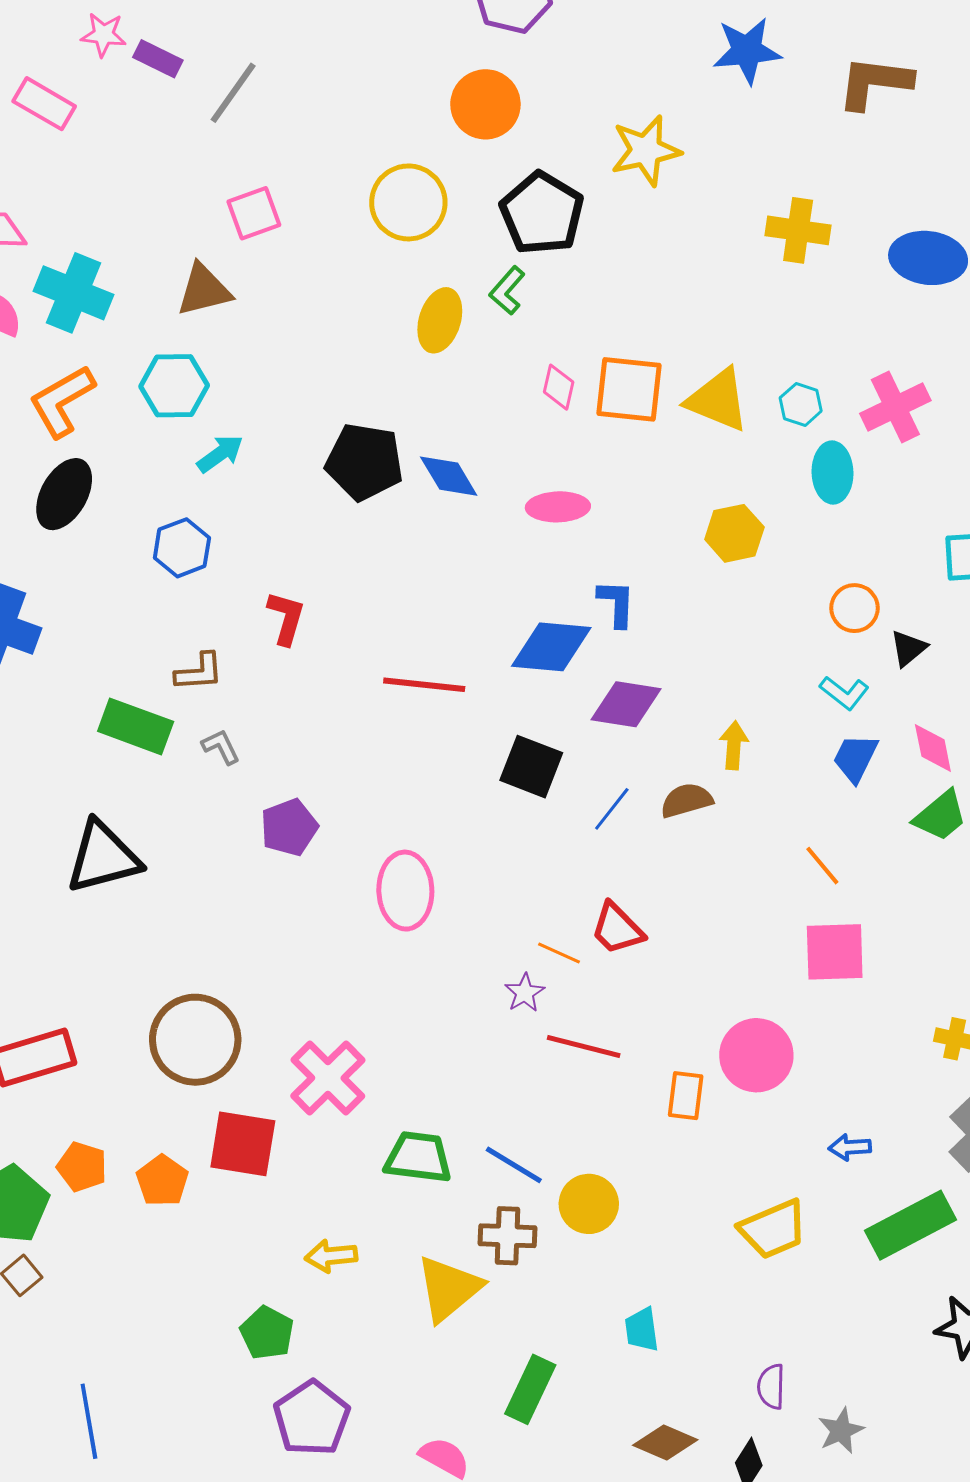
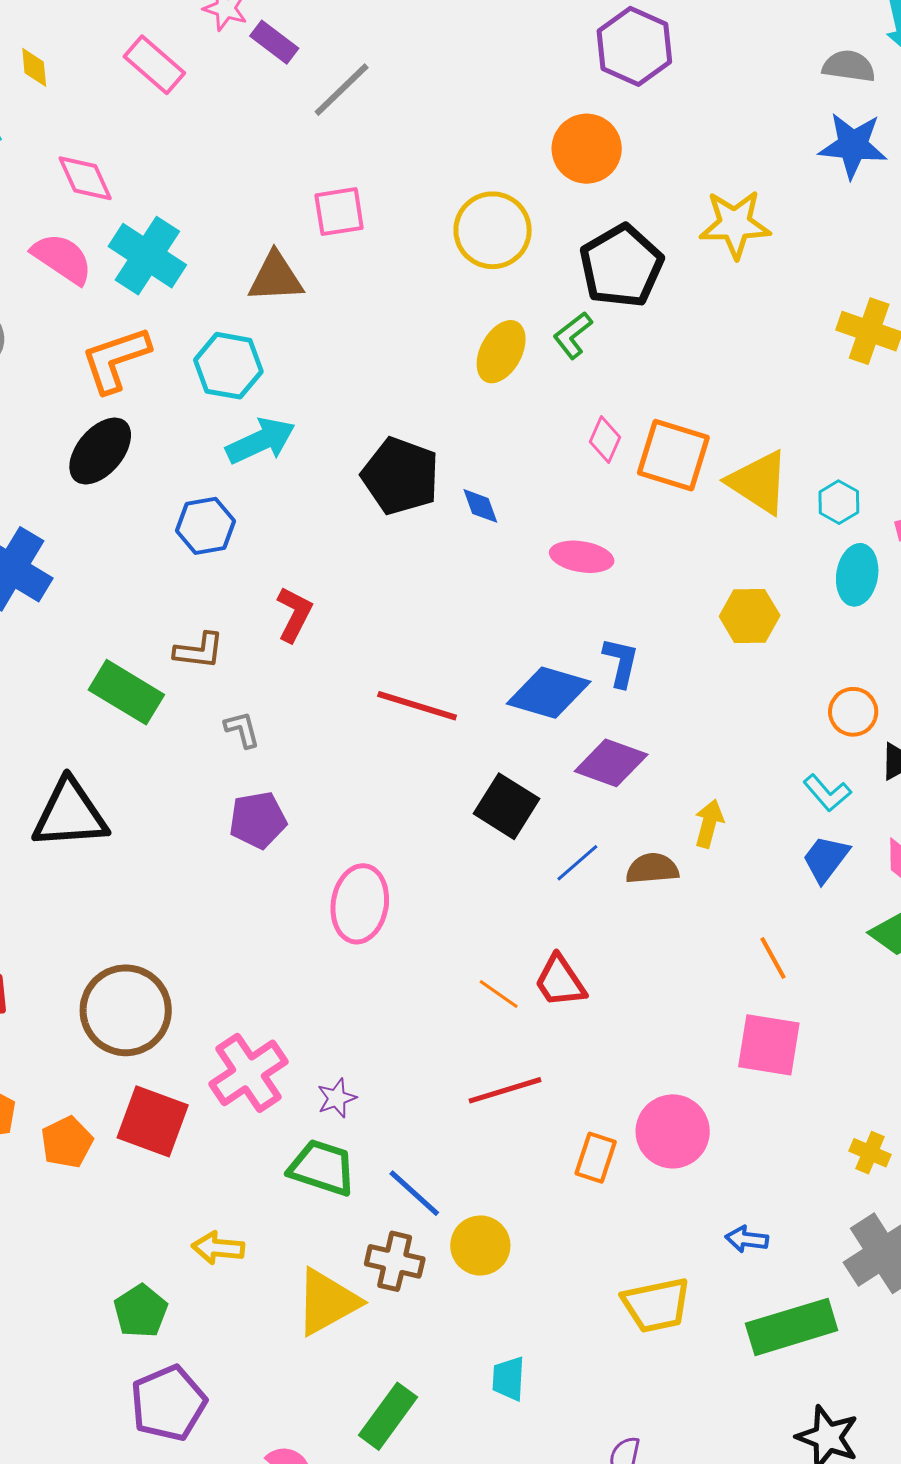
cyan arrow: (220, 454) -> (261, 441), size x1.4
blue diamond: (449, 476) -> (480, 506), size x0.7
gray L-shape: (221, 747) -> (242, 729), moved
purple star: (525, 993) -> (337, 1098), moved
red line: (584, 1046) -> (505, 1090), turned -42

